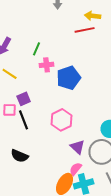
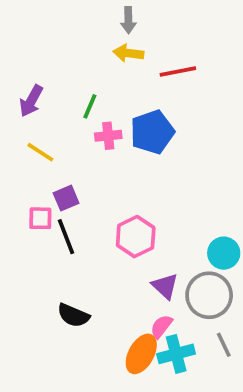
yellow arrow: (93, 16) -> (128, 53), moved
blue pentagon: (69, 78) -> (152, 132), moved
black semicircle: (20, 156) -> (73, 315), moved

